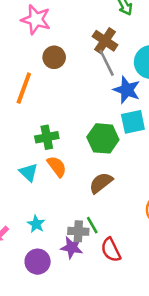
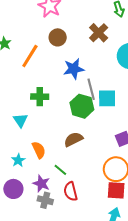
gray line: (107, 63) -> (91, 89), moved
blue star: (127, 90) -> (74, 69), moved, turned 30
orange semicircle: (57, 166) -> (39, 150), moved
green line: (92, 225) -> (60, 170), turned -32
gray cross: (78, 231) -> (45, 200), moved

